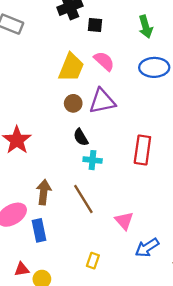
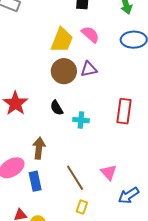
purple triangle: (102, 101) -> (89, 69), size x0.7
brown circle: (73, 103) -> (64, 71), size x1.6
black semicircle: (81, 137) -> (57, 108), moved
brown line: (83, 199) -> (75, 178), moved

